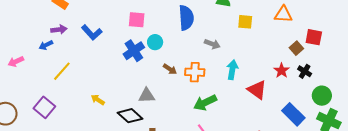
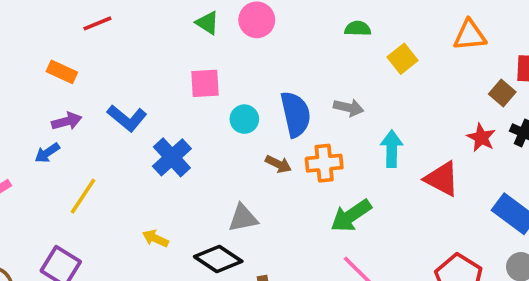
blue semicircle: (186, 18) -> (296, 114), moved
yellow square: (245, 22) -> (402, 59), turned -35
blue cross: (134, 51) -> (172, 157), moved

